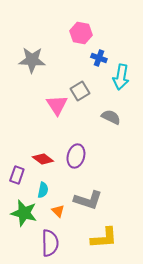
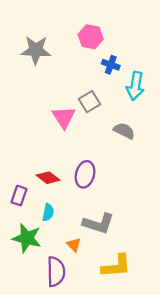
gray star: (32, 60) -> (36, 50), moved
orange triangle: (58, 211) -> (74, 245), moved

